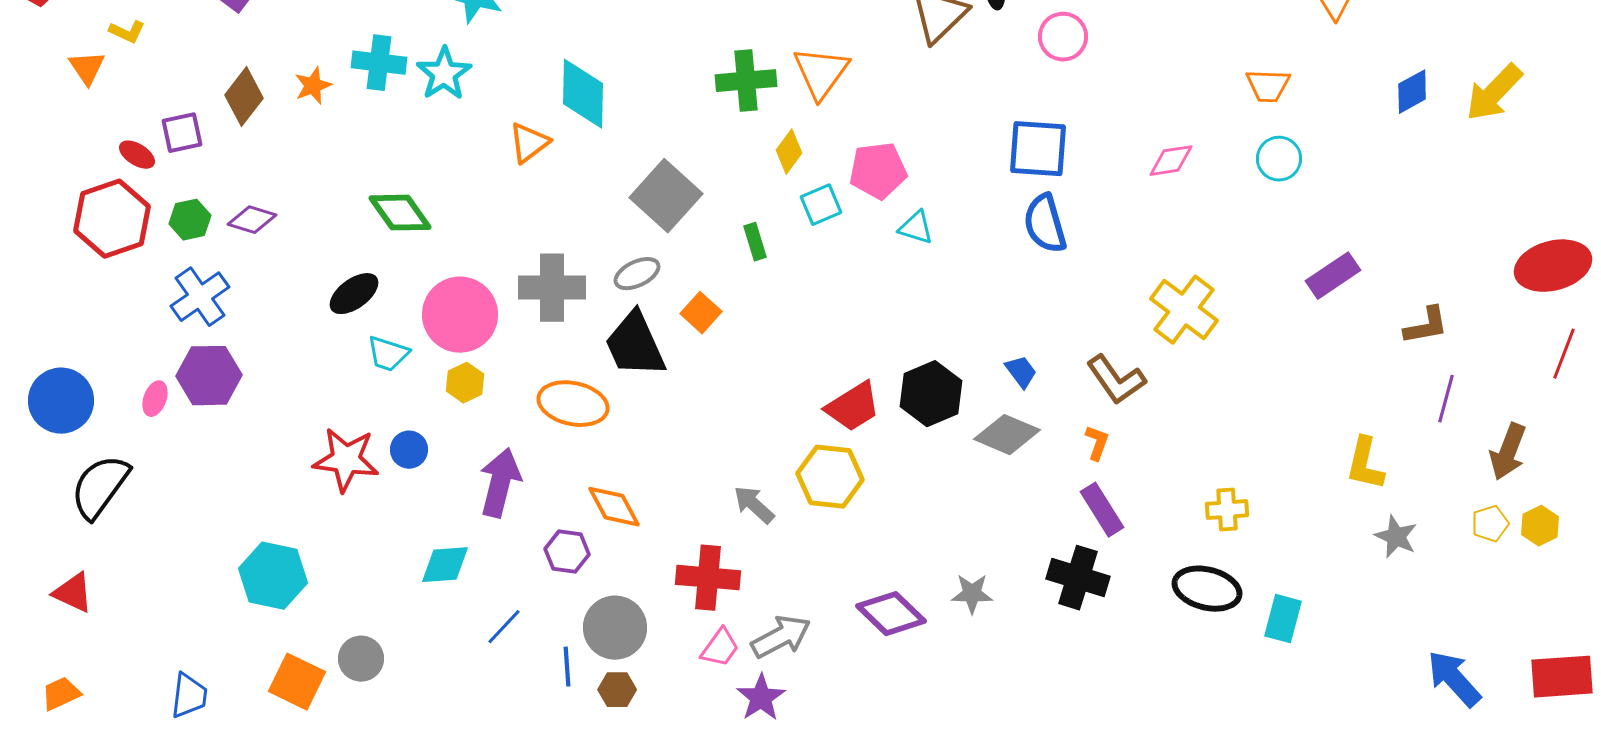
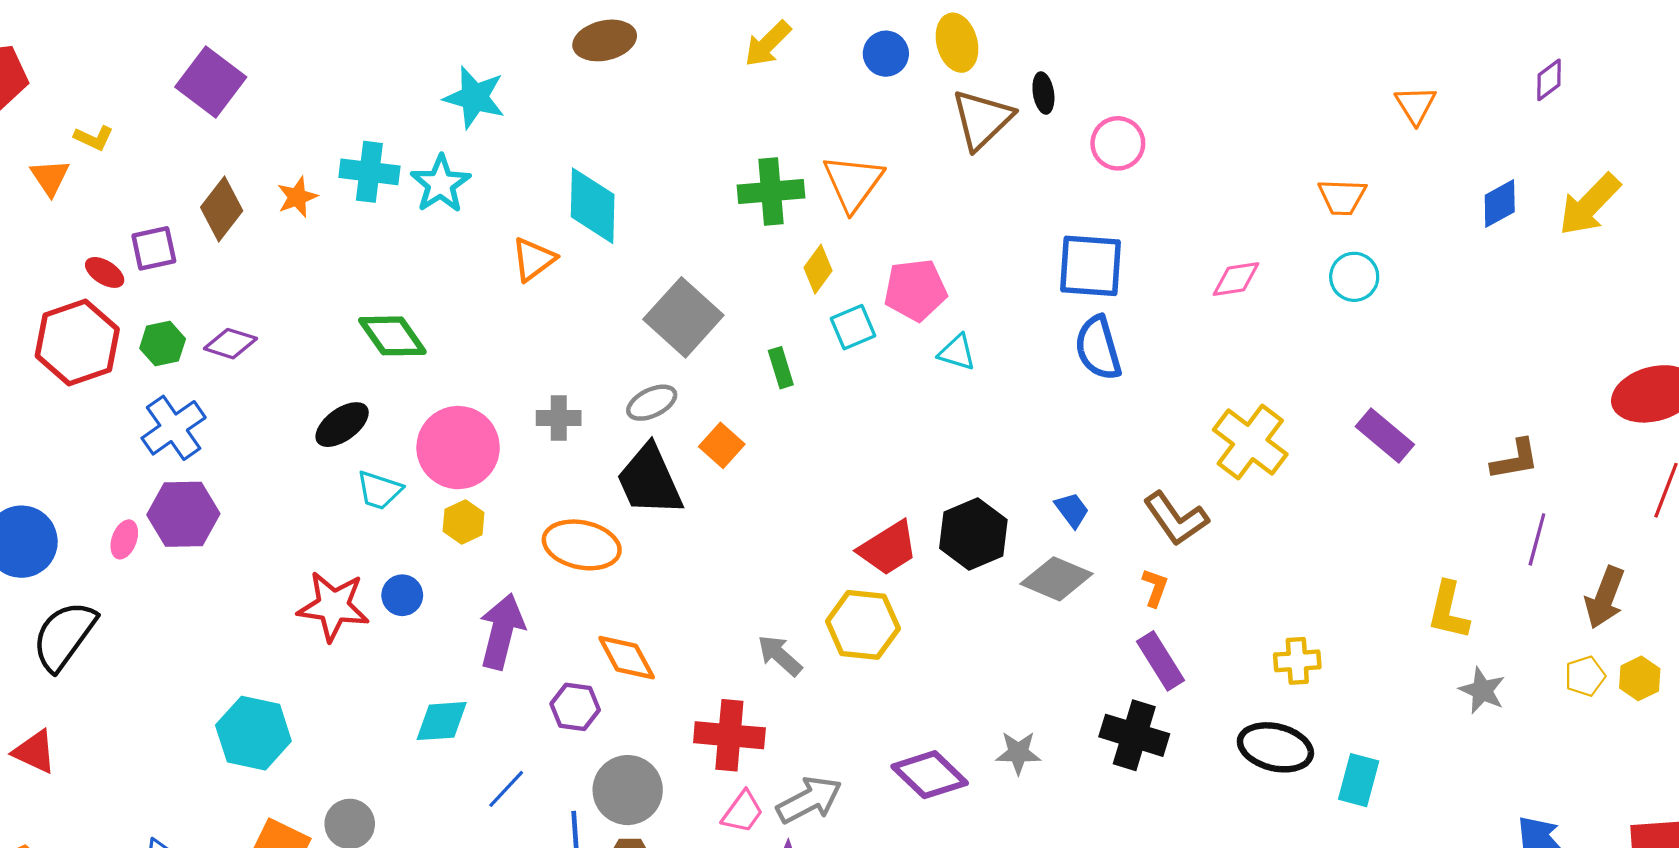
purple rectangle: (1333, 276) -> (1385, 435), moved, turned 74
gray cross: (552, 288) -> (559, 418), size x0.6

